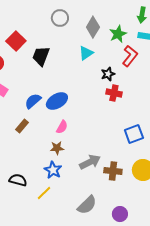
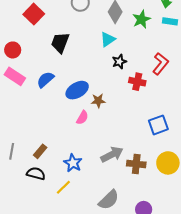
red square: (16, 41) -> (34, 14), moved
red L-shape: (130, 56) -> (161, 64), moved
black star: (108, 74) -> (119, 62), moved
blue semicircle: (33, 101) -> (45, 80), moved
brown rectangle: (22, 126) -> (40, 151), moved
brown star: (57, 148) -> (98, 101), moved

